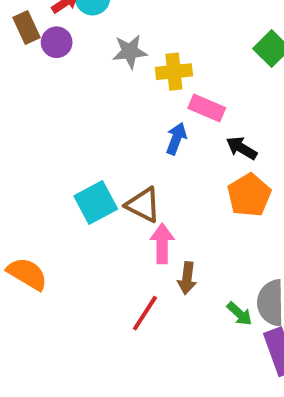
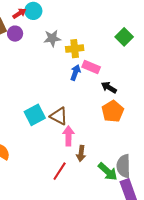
blue arrow: (176, 139) -> (75, 73), moved
green arrow: (240, 314) -> (108, 172), size x1.5

